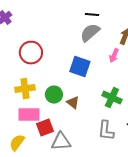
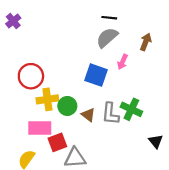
red circle: (31, 53) -> (31, 76), moved
pink arrow: (114, 56) -> (123, 62), moved
yellow cross: (25, 89) -> (47, 99), moved
gray L-shape: (106, 131) -> (110, 114), moved

